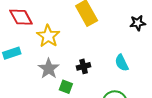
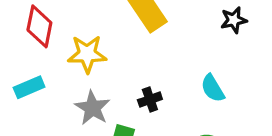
red diamond: (21, 17) -> (39, 26), turned 45
yellow star: (48, 36) -> (87, 54), turned -30

